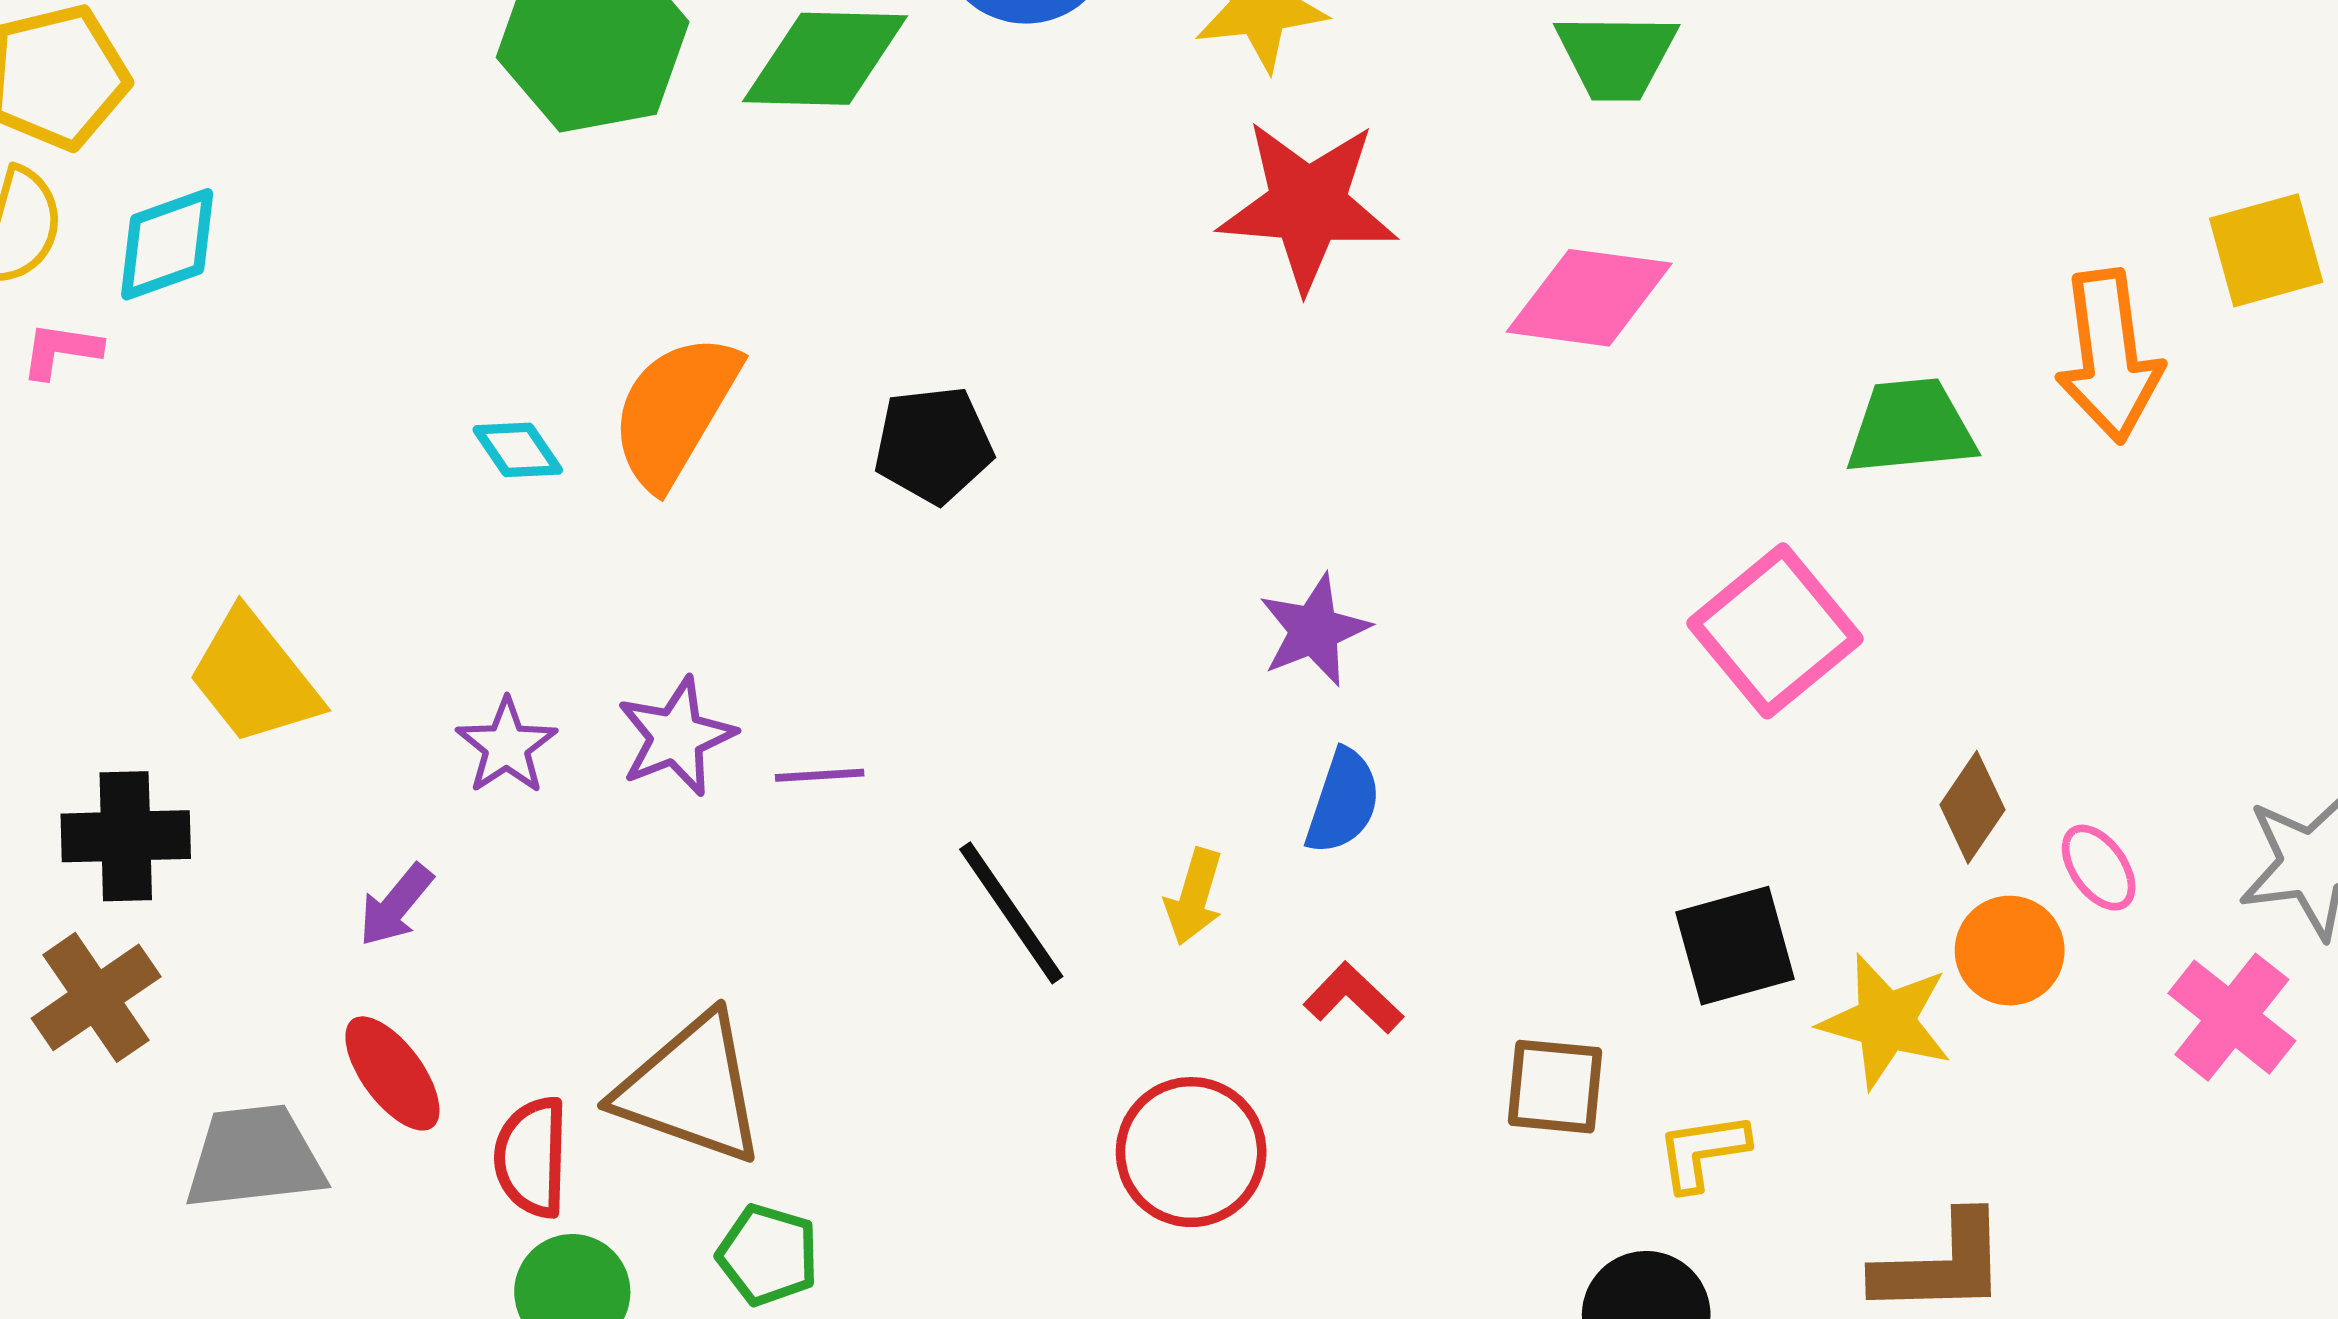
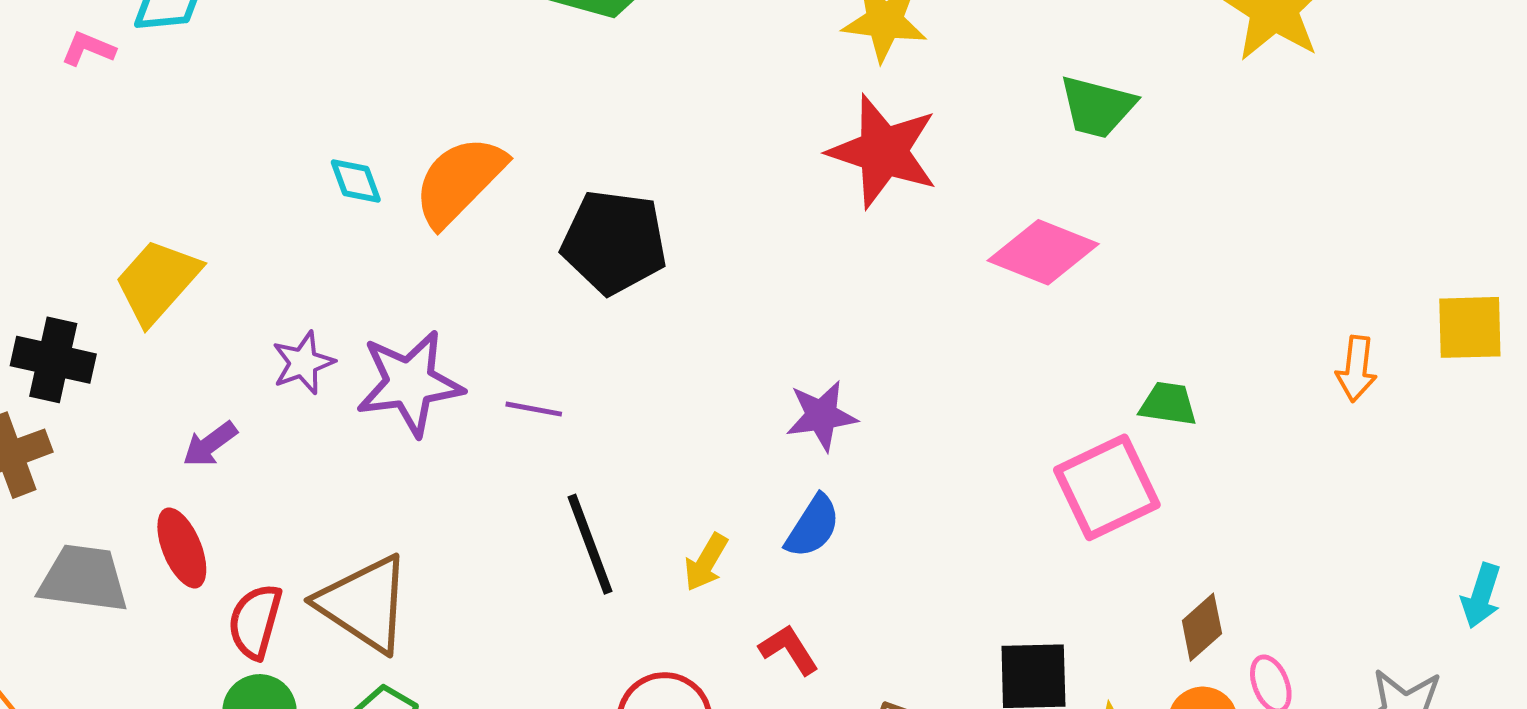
orange arrow: (2109, 356) -> (1356, 369), size x0.6
green trapezoid: (1911, 427) -> (1168, 404), moved, size x0.7
black pentagon: (933, 445) -> (614, 242), size x1.4
yellow trapezoid: (254, 678) -> (157, 281), turned 66
purple star: (676, 737) -> (410, 383), size x1.4
purple line: (820, 775) -> (534, 409), moved

